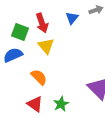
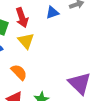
blue triangle: (72, 18) -> (52, 13), turned 32

